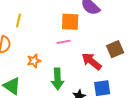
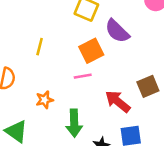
yellow line: (19, 20) -> (40, 47), moved
orange square: (70, 22) -> (91, 51), turned -30

